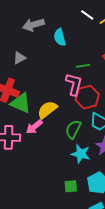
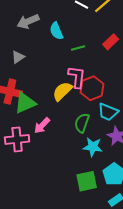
green line: (83, 66) -> (78, 48), moved
green triangle: (21, 103) -> (25, 103), turned -40
yellow semicircle: (47, 110) -> (62, 91), moved
green square: (71, 186) -> (87, 181), size x1.5

